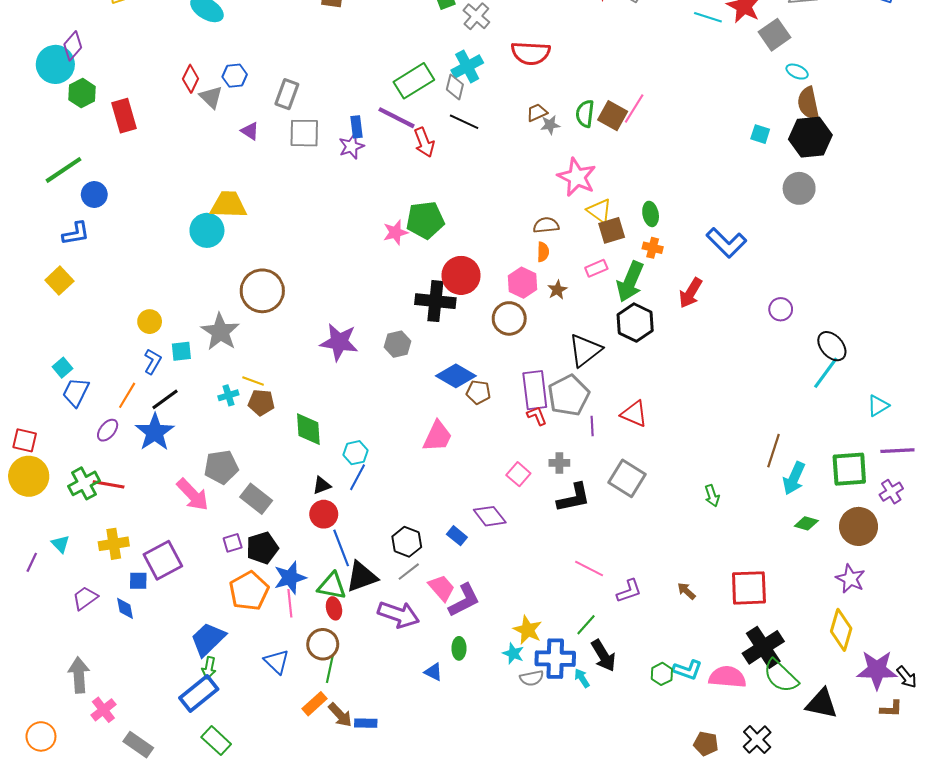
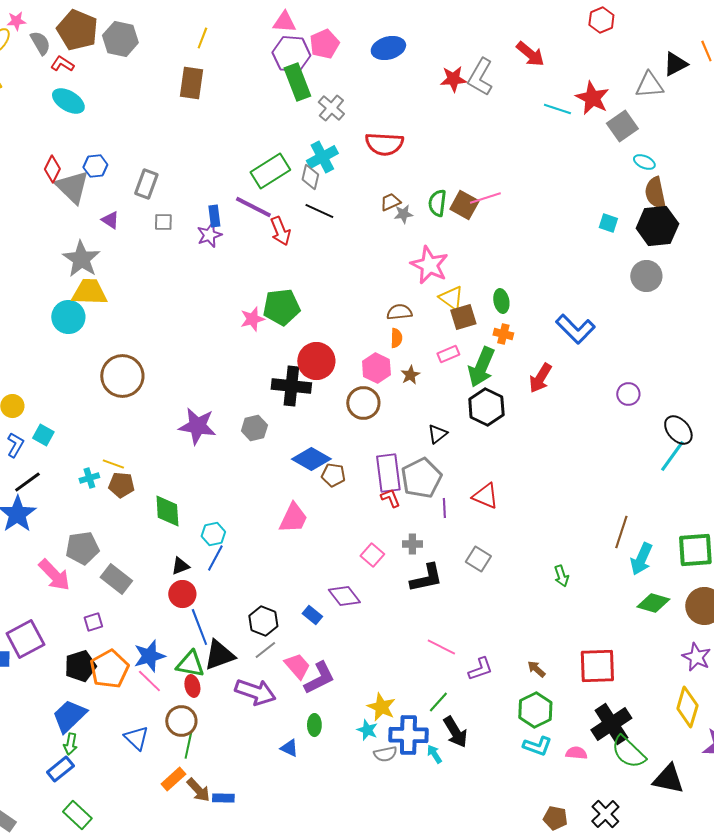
gray triangle: (211, 97) -> (72, 187), size x1.5
pink line: (634, 108) -> (485, 198), turned 40
gray square: (304, 133) -> (163, 222), size x0.6
gray star: (220, 332) -> (81, 259), moved
black triangle: (585, 350) -> (437, 434), size x0.6
cyan square: (181, 351) -> (43, 435), turned 35
gray square: (627, 478) -> (478, 559), size x0.7
green diamond: (806, 523) -> (653, 603), size x1.4
black pentagon: (262, 548) -> (80, 666), moved
pink line: (290, 603) -> (149, 681), turned -40
green hexagon: (662, 674) -> (535, 710), moved, size x1.6
pink semicircle: (727, 677) -> (576, 753), size x0.6
blue rectangle: (199, 693) -> (60, 769), size x0.7

